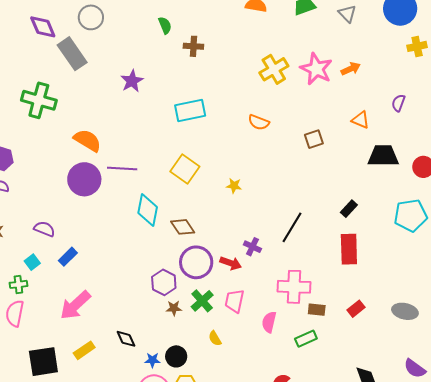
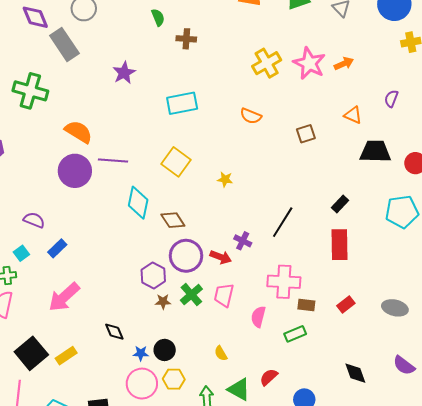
yellow semicircle: (215, 338) -> (221, 353), moved
yellow rectangle: (84, 350) -> (66, 356), moved
black square: (43, 362) -> (31, 353), turned -32

